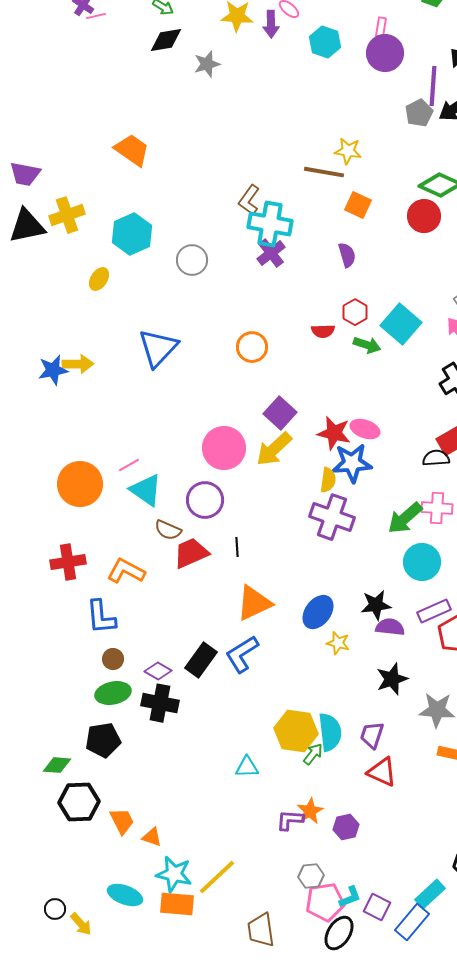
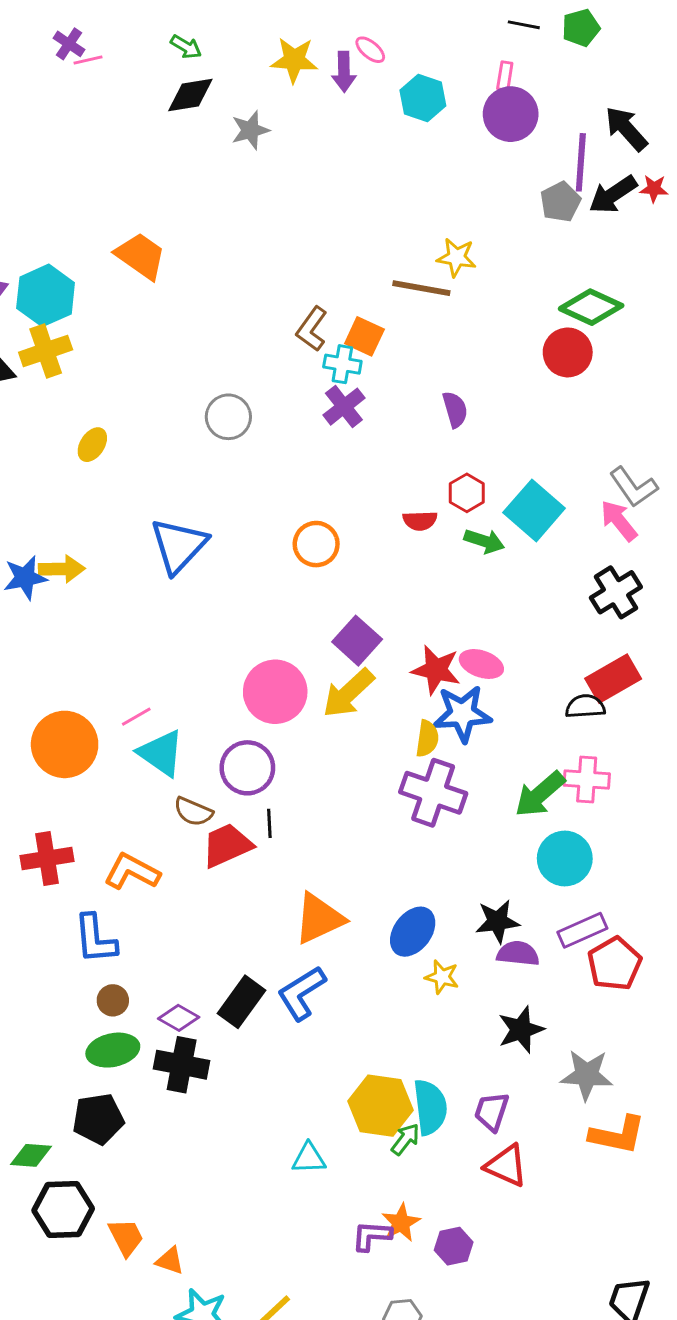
orange square: (358, 205) -> (364, 336), moved
cyan cross: (270, 224) -> (342, 364), size x0.6
cyan hexagon: (132, 234) -> (46, 295), moved
black line: (237, 547) -> (269, 823), moved

